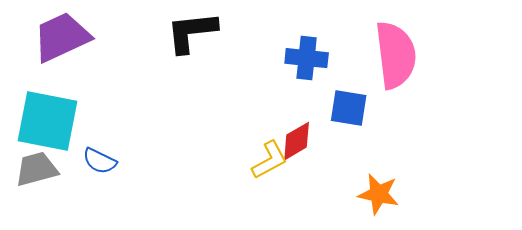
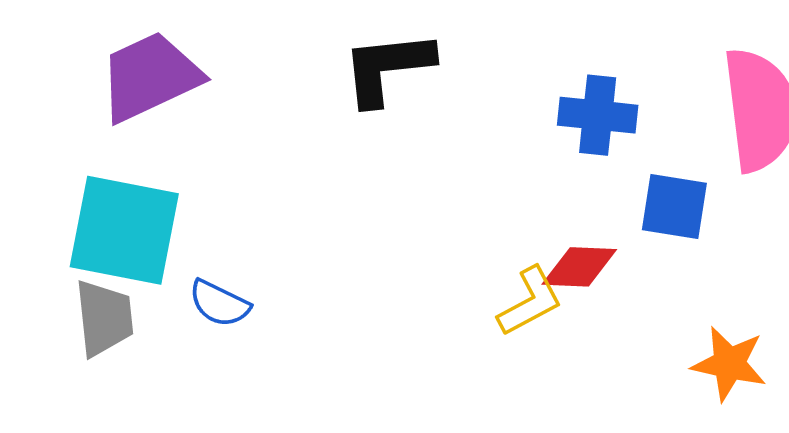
red diamond: (297, 141) -> (579, 267), turned 33
gray trapezoid: (37, 169) -> (104, 318), turned 99

